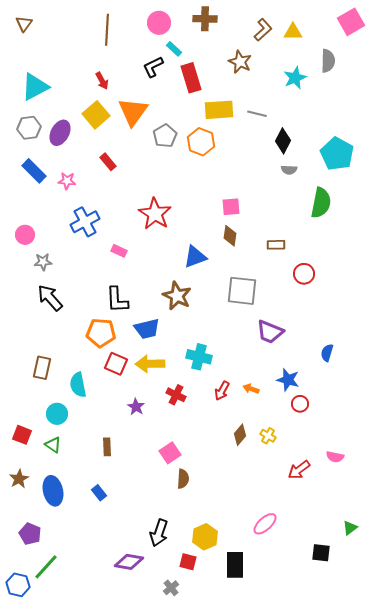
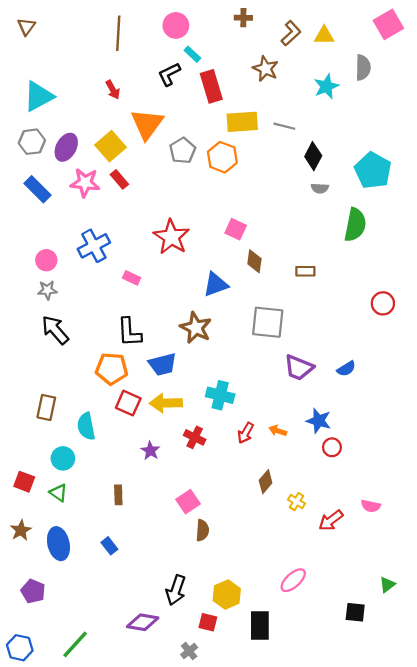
brown cross: (205, 19) -> (243, 18), moved, size x0.7
yellow square: (96, 115) -> (111, 146), moved
pink star: (67, 181) -> (85, 183), moved, size x1.5
pink square: (231, 207) -> (236, 229), moved, turned 30
pink circle: (25, 235) -> (46, 260), moved
red circle: (304, 274) -> (383, 303), moved
blue semicircle: (327, 353) -> (346, 369), moved, turned -138
yellow cross: (268, 436) -> (297, 502), moved
green line: (46, 567) -> (75, 644), moved

